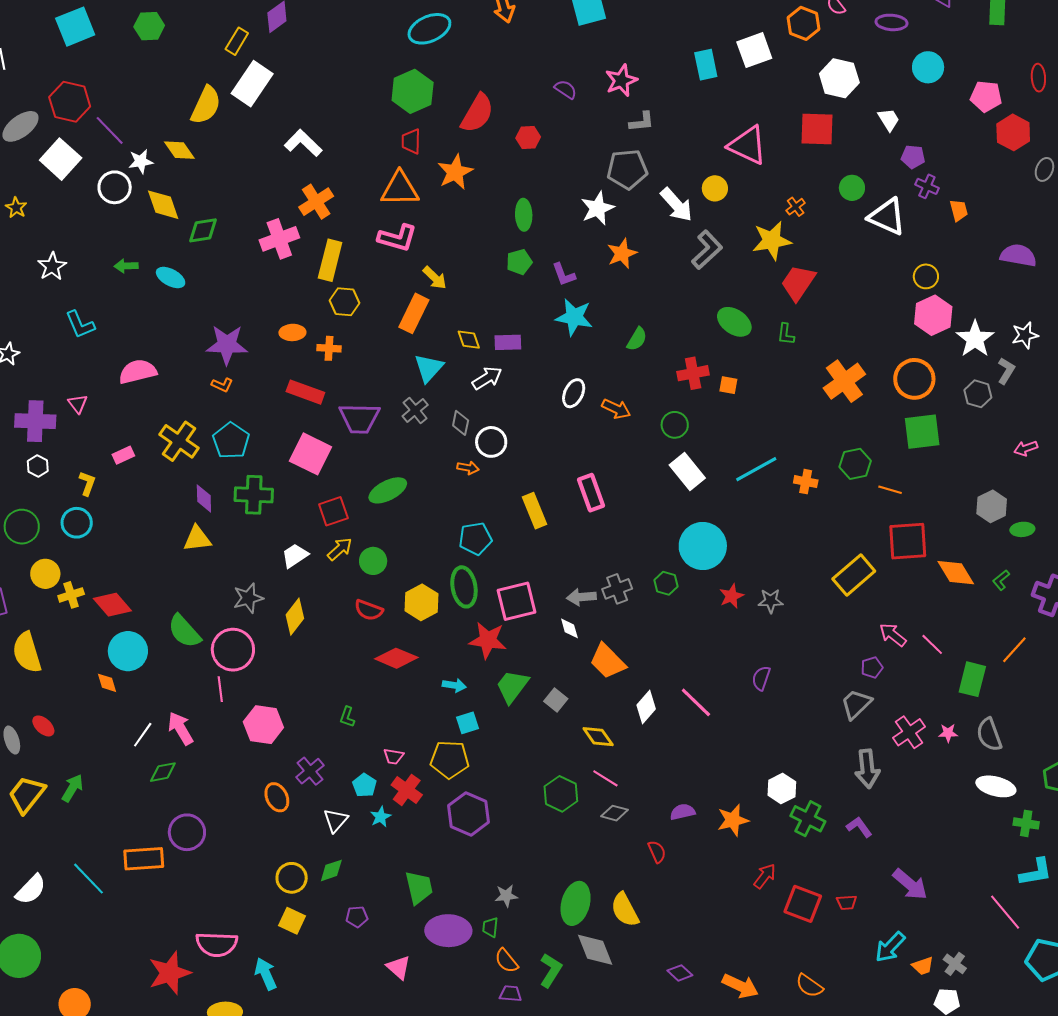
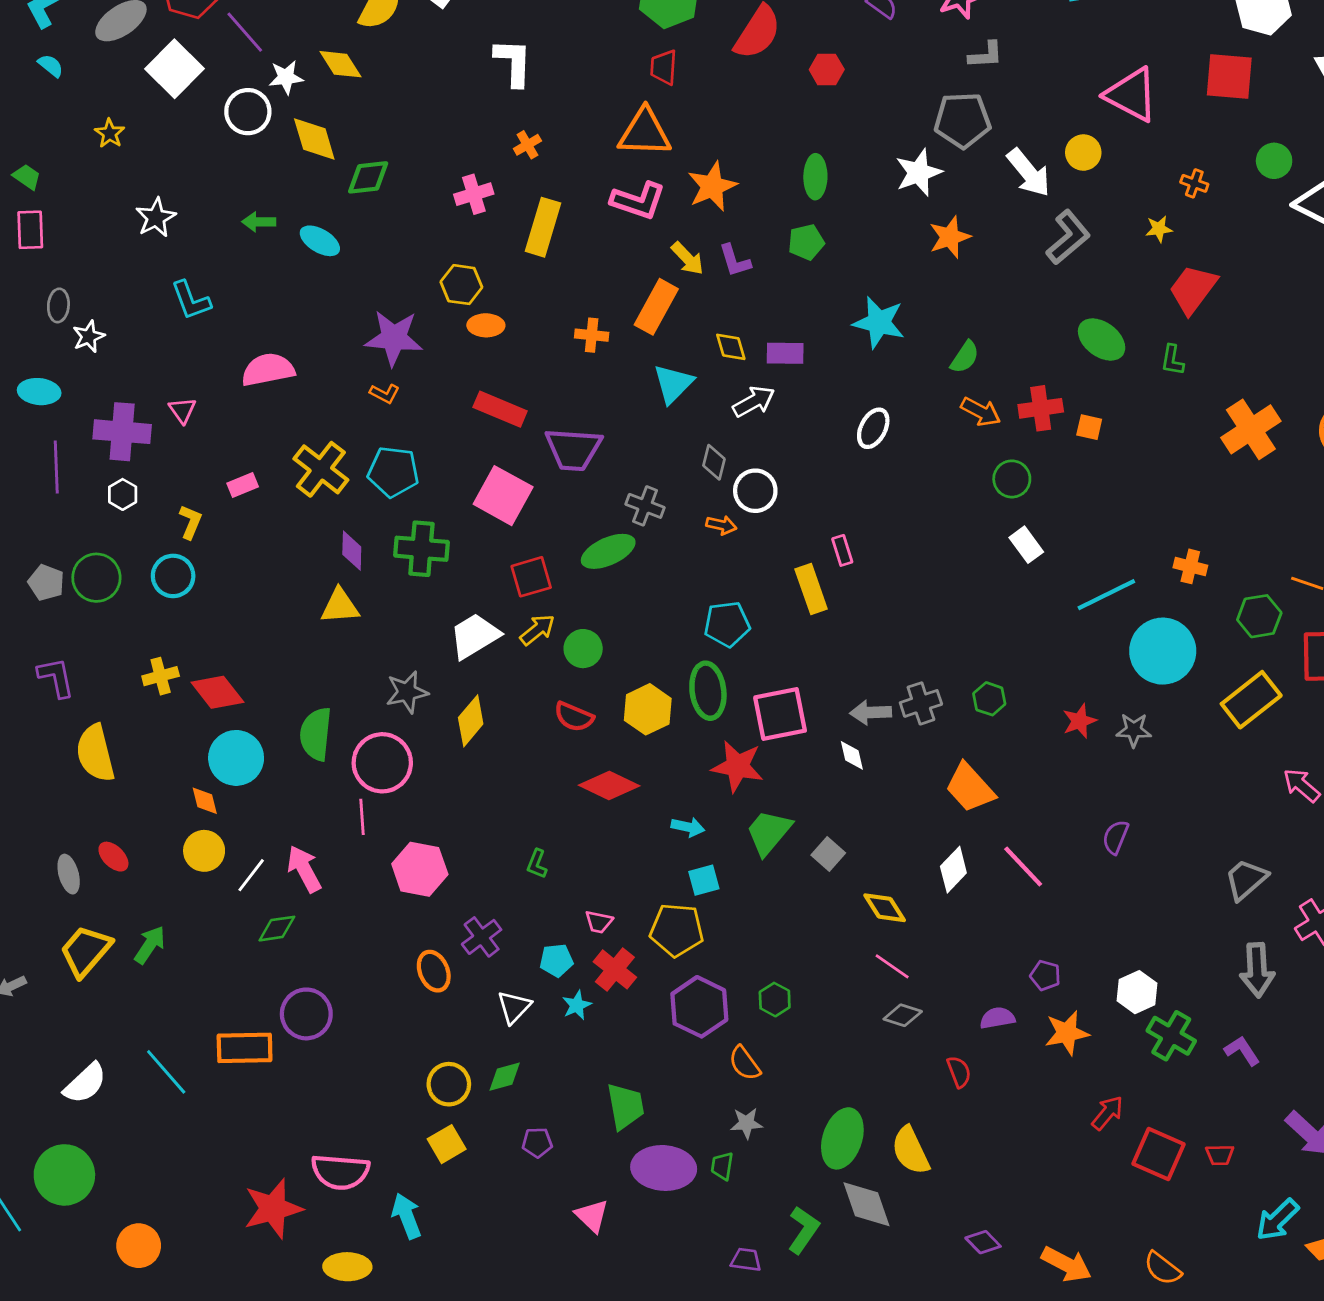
white L-shape: (303, 143) -> (513, 62), turned 45
orange star: (455, 172) -> (712, 186), moved
orange cross: (316, 202) -> (527, 145), size x0.6
orange cross: (796, 207) -> (1194, 183), turned -36
pink cross: (279, 239) -> (474, 194), size x0.7
yellow star: (772, 241) -> (1159, 229), size x0.5
purple L-shape: (564, 274) -> (735, 261), moved
yellow hexagon: (344, 302) -> (461, 285), moved
orange cross: (329, 348) -> (592, 335), moved
orange arrow: (616, 409) -> (981, 412), moved
gray cross: (415, 410) -> (645, 506), moved, turned -32
cyan pentagon: (231, 441) -> (393, 472), turned -30
green hexagon: (855, 464) -> (1259, 616), moved
cyan line: (756, 469) -> (1106, 595), moved
white rectangle: (687, 471) -> (1026, 545), size x0.7
pink rectangle: (591, 493) -> (842, 550), moved, size x0.6
cyan circle: (703, 546) -> (1163, 651), moved
white trapezoid: (295, 556) -> (475, 636), size x1.4
yellow circle: (45, 574) -> (204, 851), moved
green semicircle: (184, 631) -> (316, 734), turned 45
orange trapezoid: (608, 661) -> (970, 788), moved
purple pentagon: (872, 667) -> (1045, 975), moved, turned 30
cyan pentagon: (365, 785) -> (556, 960), turned 30
green hexagon: (561, 794) -> (775, 1000), moved, size x0.7
yellow square: (292, 921) -> (447, 1144), turned 32
orange semicircle: (506, 961) -> (745, 1063), moved

